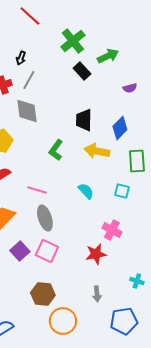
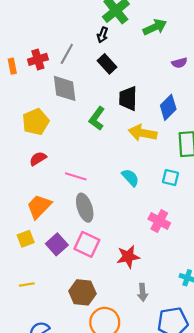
black arrow: (21, 58) -> (103, 35), moved
black rectangle: (82, 71) -> (107, 64), moved
green L-shape: (56, 150) -> (97, 118), moved
red star: (96, 254) -> (128, 257), moved

